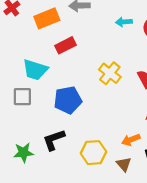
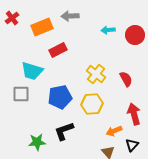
black L-shape: (54, 140) -> (64, 131), moved
green star: (24, 153) -> (37, 142), moved
yellow hexagon: (93, 153) -> (92, 104), moved

